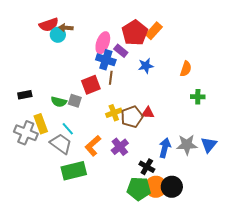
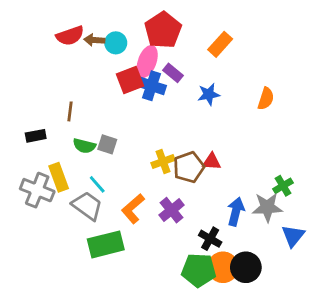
red pentagon: (135, 33) -> (163, 30), moved
cyan circle: (58, 35) -> (116, 43), moved
brown line: (111, 78) -> (70, 111), moved
red square: (91, 85) -> (130, 80), moved
green cross: (198, 97) -> (283, 186), moved, turned -32
blue triangle: (209, 145) -> (293, 236), moved

